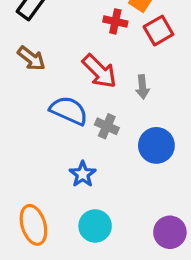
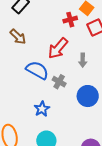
red cross: (115, 21) -> (70, 20), turned -32
red arrow: (99, 71) -> (58, 48), turned 80

